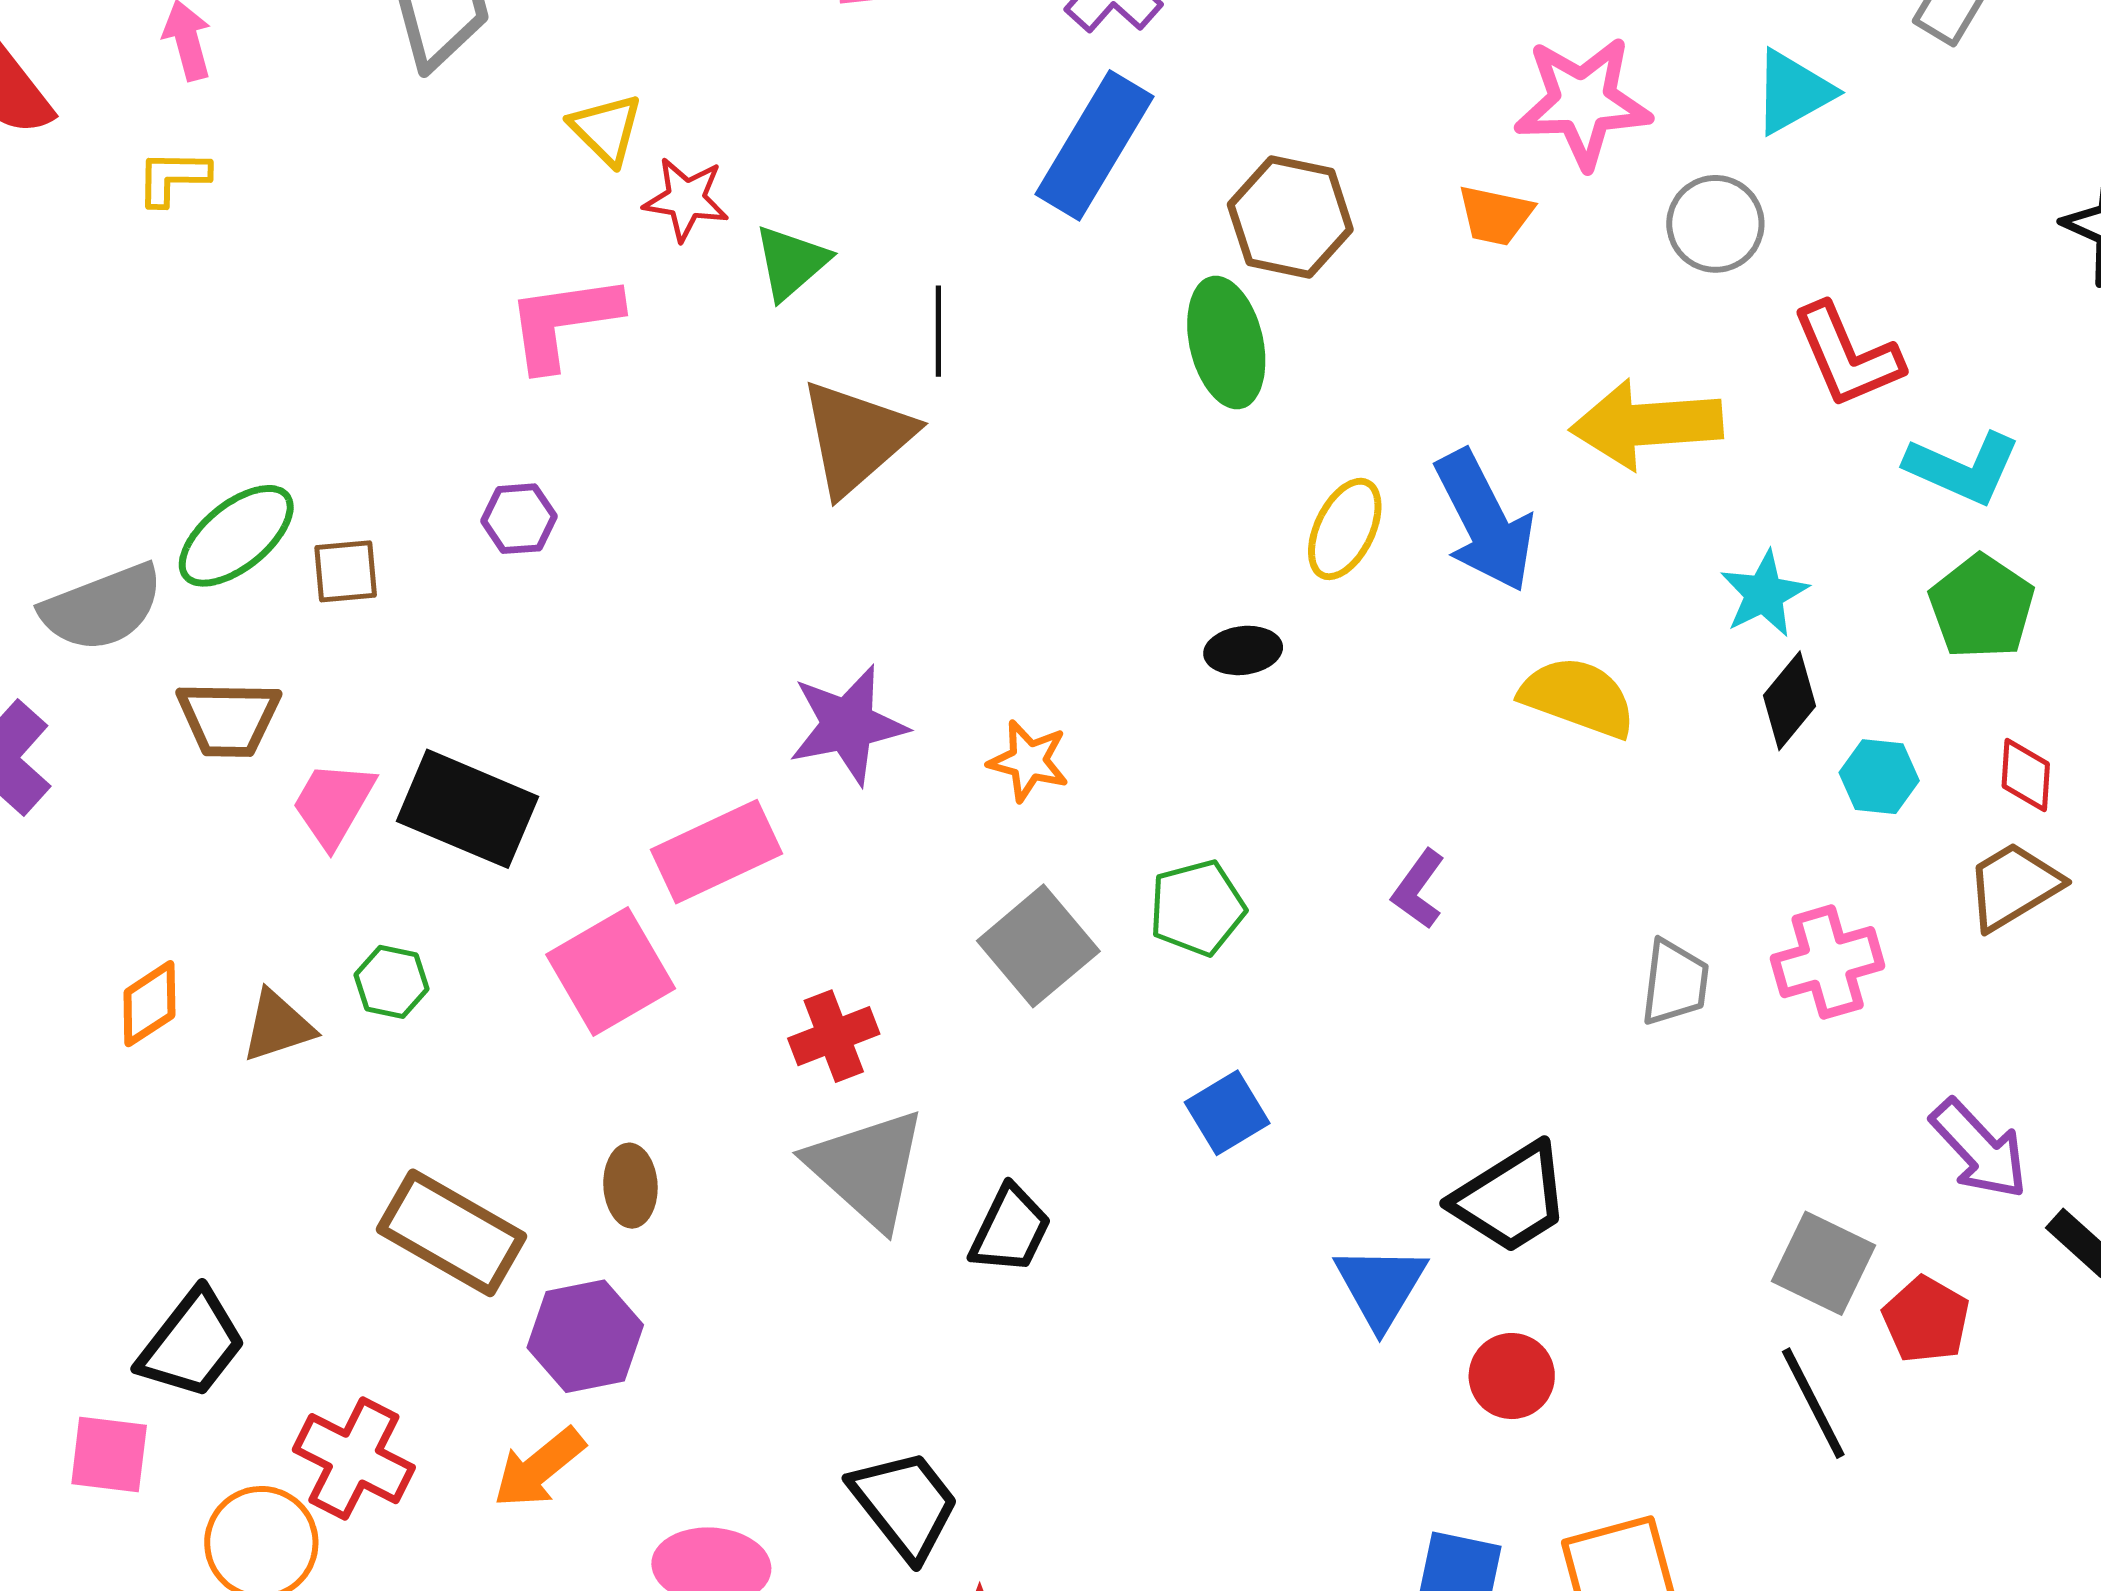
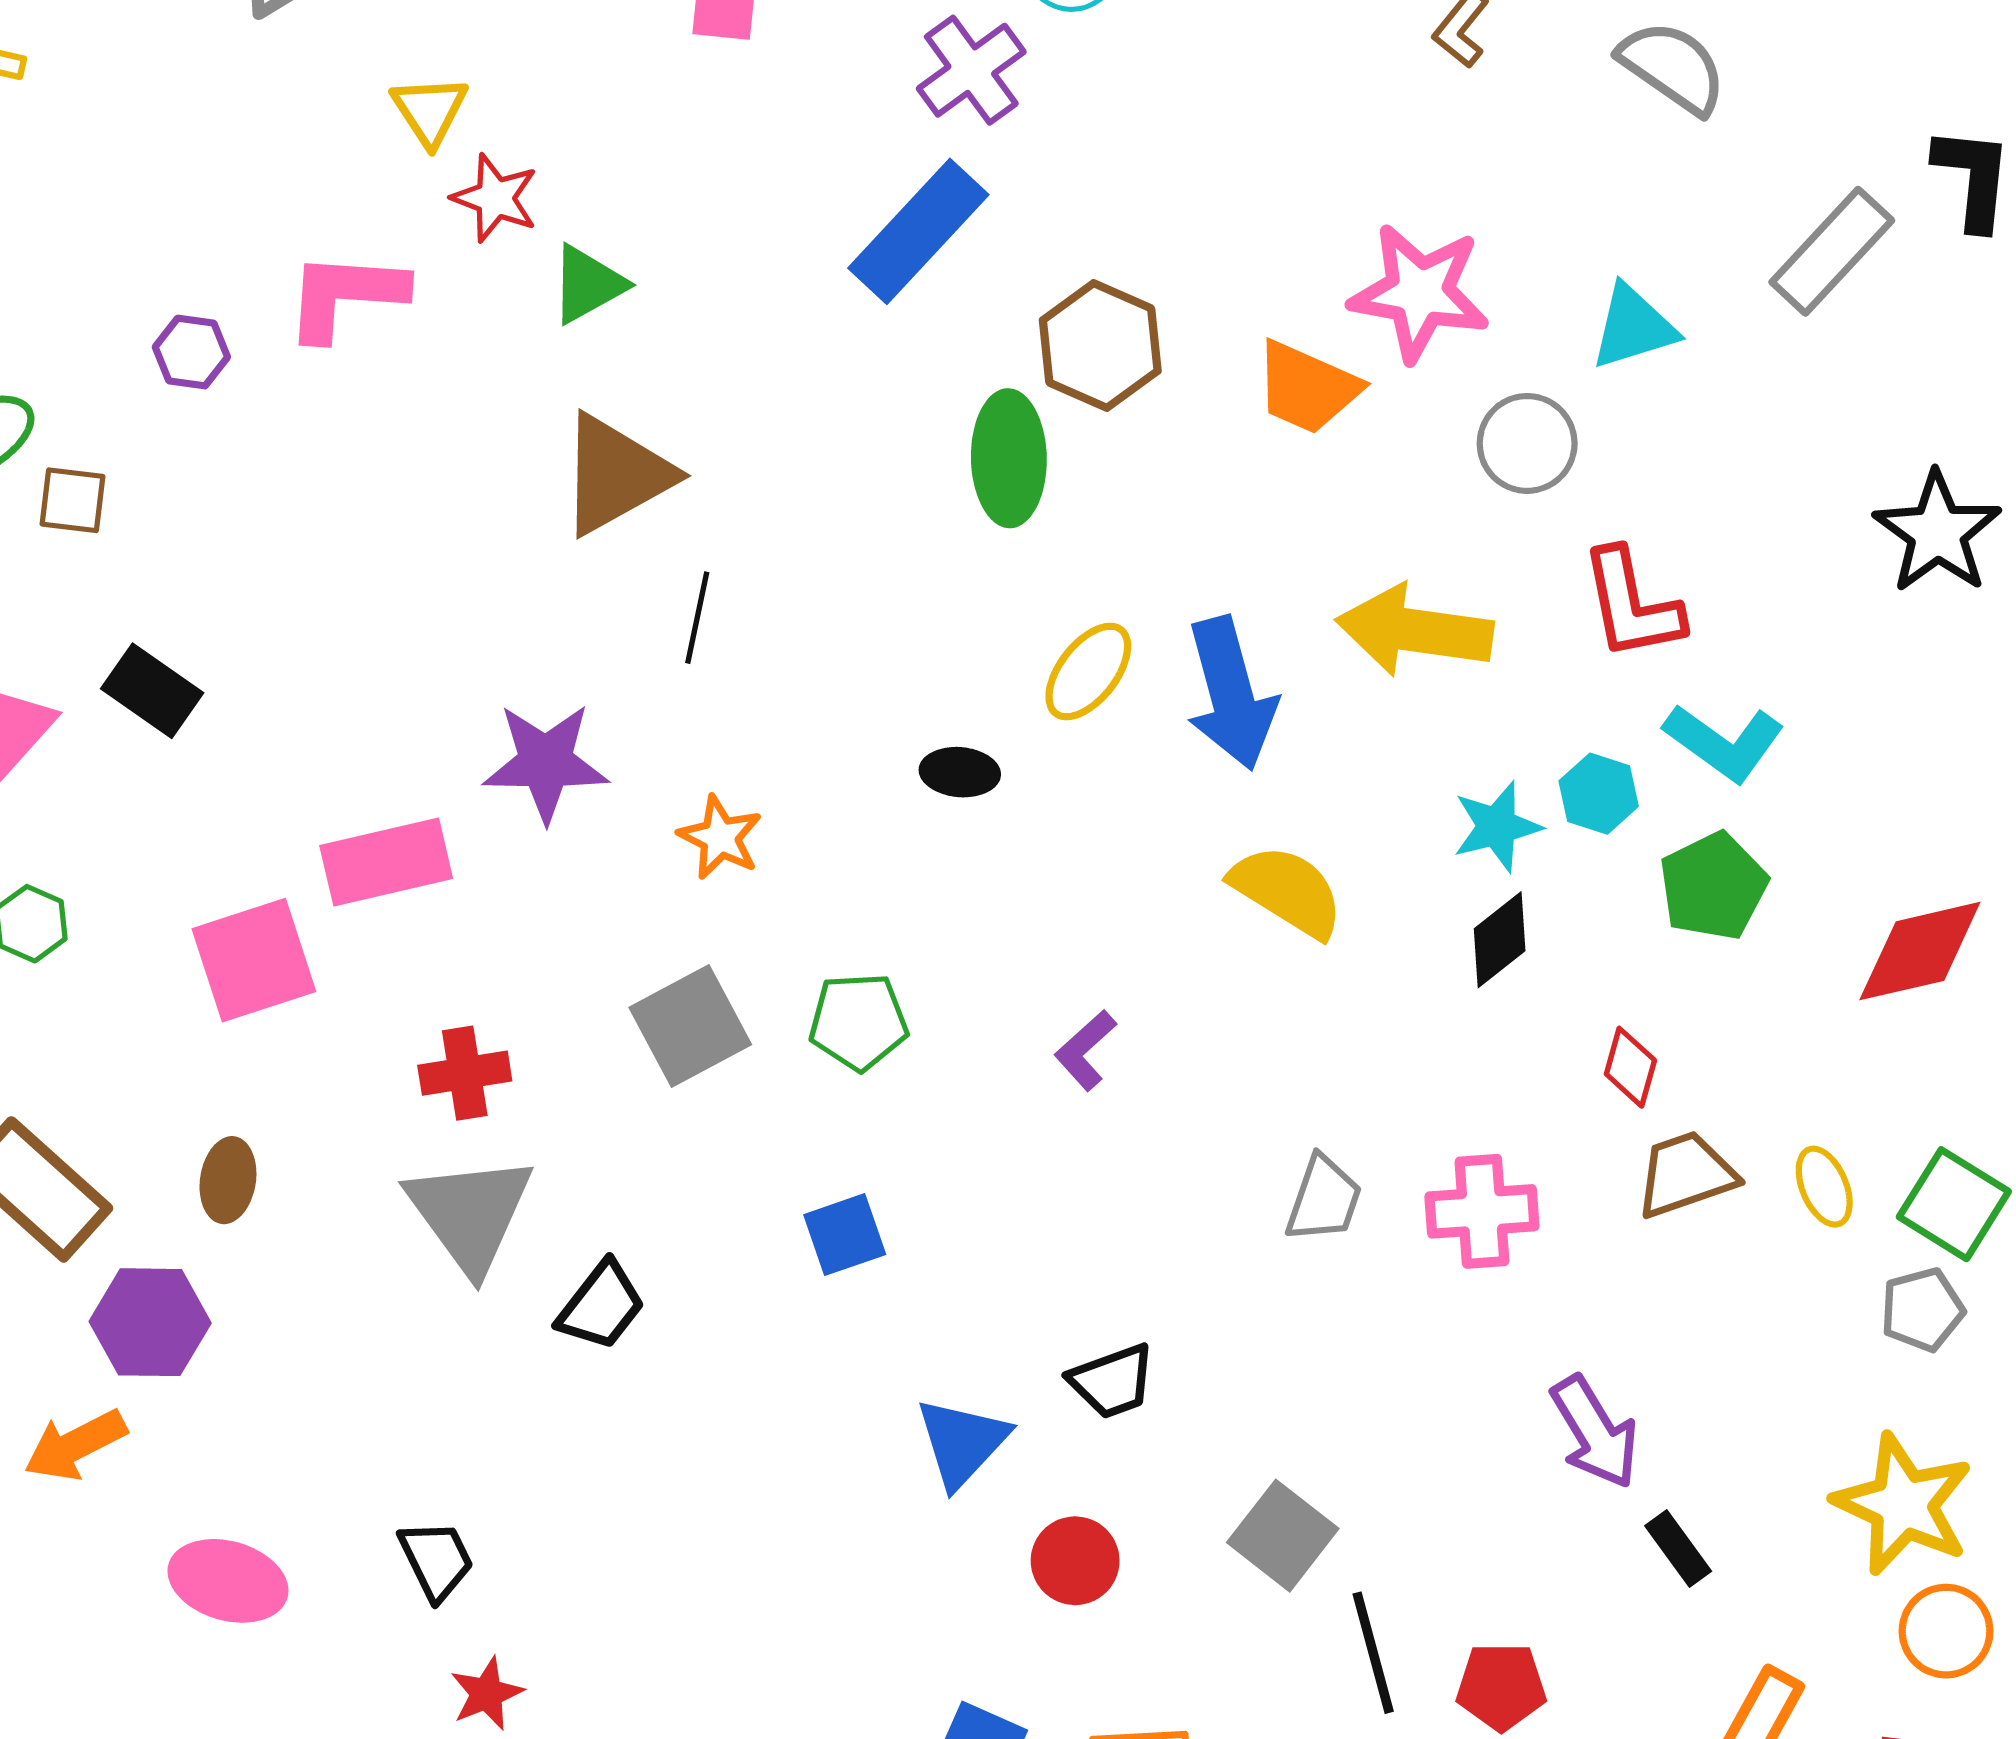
orange trapezoid: (1495, 215) -> (1307, 388), size x1.4
black line: (938, 331) -> (697, 618), moved
purple hexagon: (519, 519) -> (191, 352), moved
red diamond: (2026, 775) -> (1630, 1067), moved
cyan hexagon: (1879, 777) -> (1599, 794), moved
black rectangle: (468, 809) -> (152, 691), moved, size x0.7
black trapezoid: (1511, 1198) -> (1112, 1381), size x0.7
gray square: (1823, 1263) -> (1283, 1536), moved
red pentagon: (1926, 1320) -> (1501, 1687), moved, turned 30
black trapezoid: (905, 1504) -> (436, 1560), size x0.7

